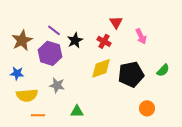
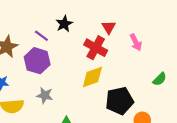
black star: (75, 40) -> (64, 24), moved
red cross: (104, 41) -> (96, 48), size x1.5
black pentagon: (131, 74) -> (120, 101), moved

